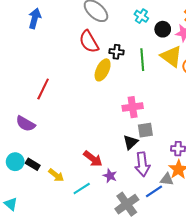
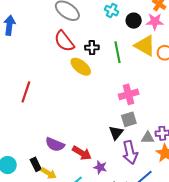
yellow ellipse: (103, 70) -> (81, 67), turned -70
pink cross: (133, 107) -> (129, 94), moved
purple semicircle: (26, 124) -> (55, 144), moved
black rectangle: (33, 164) -> (36, 164), moved, turned 40
gray triangle: (167, 179) -> (148, 138), moved

